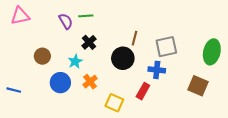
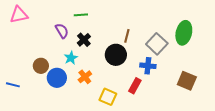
purple semicircle: (66, 21) -> (62, 31), moved
gray square: (166, 47) -> (157, 44), turned -35
green ellipse: (212, 52) -> (184, 33), moved
brown circle: (42, 56) -> (41, 66), moved

